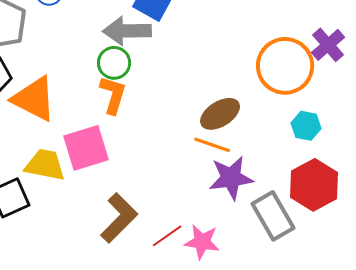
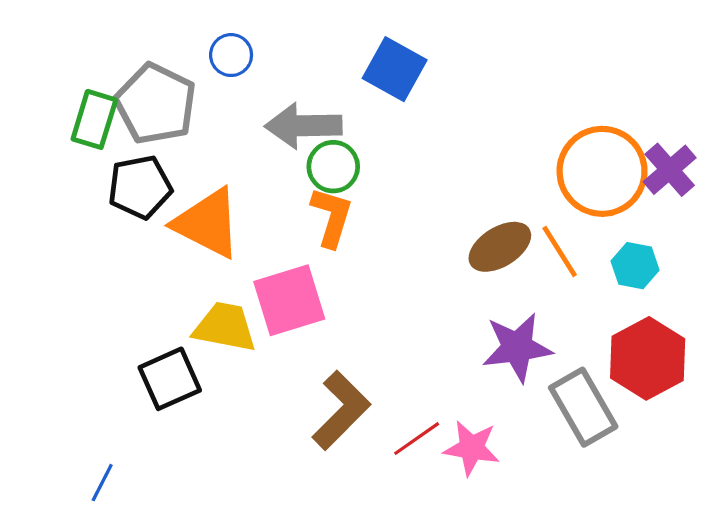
gray arrow: (127, 31) -> (303, 126), moved
purple cross: (328, 45) -> (670, 170), moved
orange line: (212, 145) -> (560, 252), moved, turned 39

